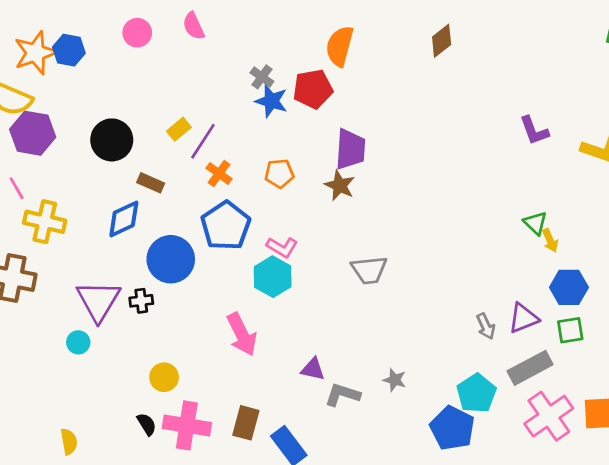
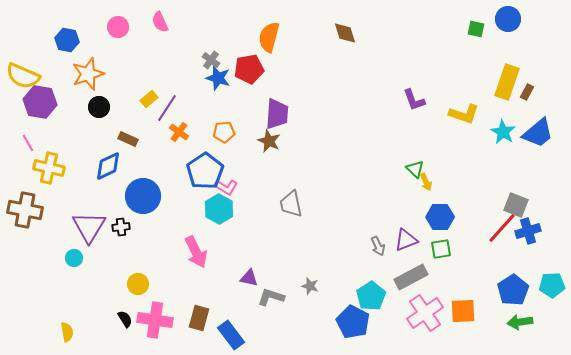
brown diamond: (442, 41) -> (345, 33), turned -70
orange star: (35, 53) -> (88, 74), moved
black circle: (112, 140) -> (99, 107), size x0.7
blue pentagon: (226, 226) -> (205, 171), moved
gray trapezoid: (369, 270) -> (291, 204), turned 84

